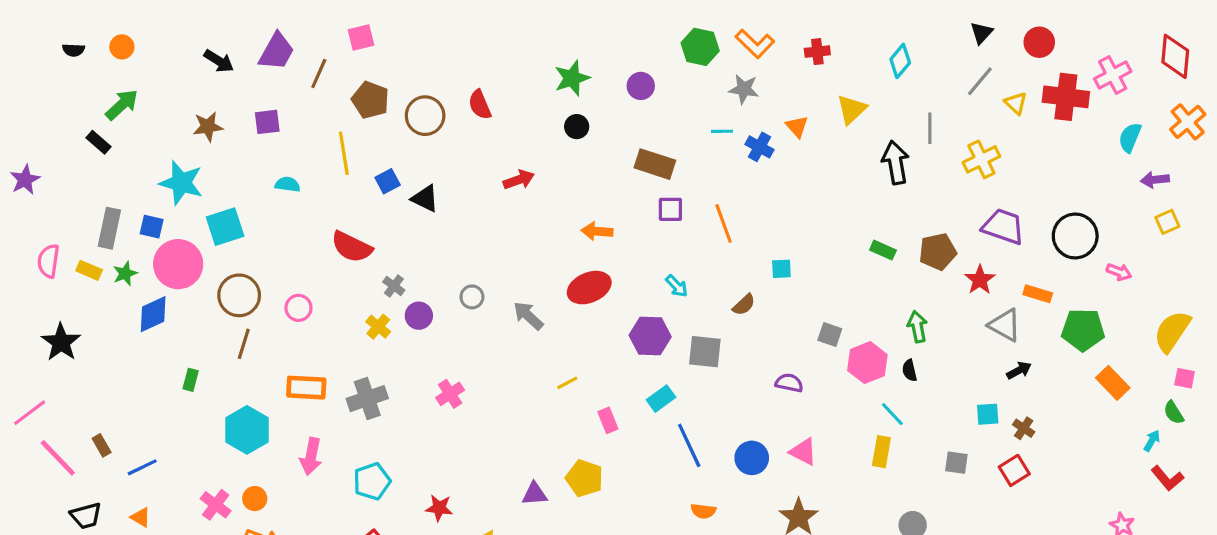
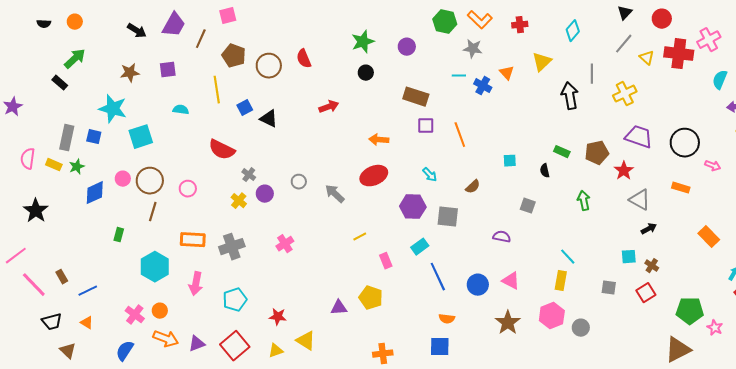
pink circle: (178, 264) -> (123, 179), moved, size x0.5
cyan square: (781, 269) -> (510, 161), moved
orange rectangle: (1038, 294) -> (681, 188), moved
green pentagon: (1083, 330) -> (690, 311), moved
pink hexagon: (867, 363) -> (552, 316), moved
black semicircle: (910, 370) -> (545, 171), moved

